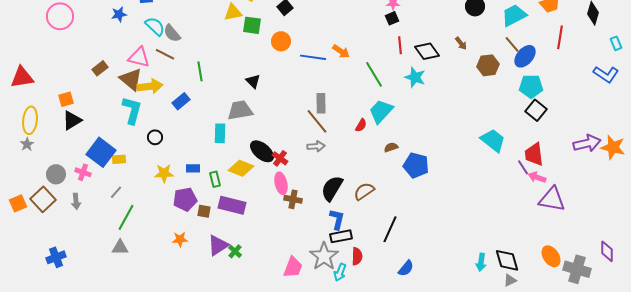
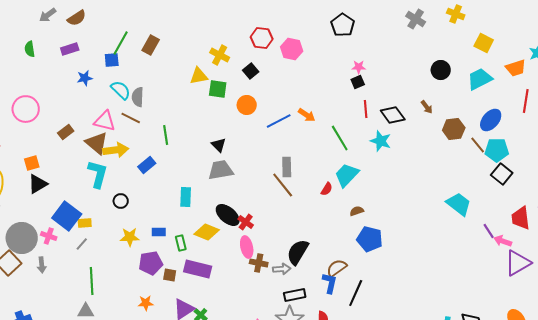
pink circle: (60, 16) -> (26, 109), moved
gray semicircle: (172, 33) -> (138, 97), turned 42
brown line: (512, 44) -> (478, 145), moved
blue line: (313, 57) -> (279, 121), turned -35
gray trapezoid: (240, 110) -> (221, 170), moved
gray arrow: (316, 146) -> (282, 269), moved
red trapezoid: (534, 154) -> (521, 218), moved
blue pentagon: (416, 165) -> (370, 239), moved
gray circle: (56, 174) -> (22, 238), size x1.6
brown semicircle: (364, 191) -> (337, 268), moved
gray line: (116, 192) -> (82, 244), moved
purple triangle: (552, 199) -> (518, 263), turned -40
green line: (126, 217) -> (92, 281), turned -32
blue L-shape: (337, 219) -> (330, 283), moved
black rectangle: (341, 236) -> (295, 295), moved

